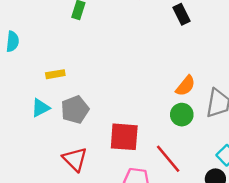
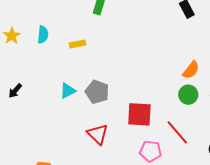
yellow rectangle: (55, 74) -> (77, 44), moved
gray pentagon: (75, 110) -> (97, 92), turned -30

